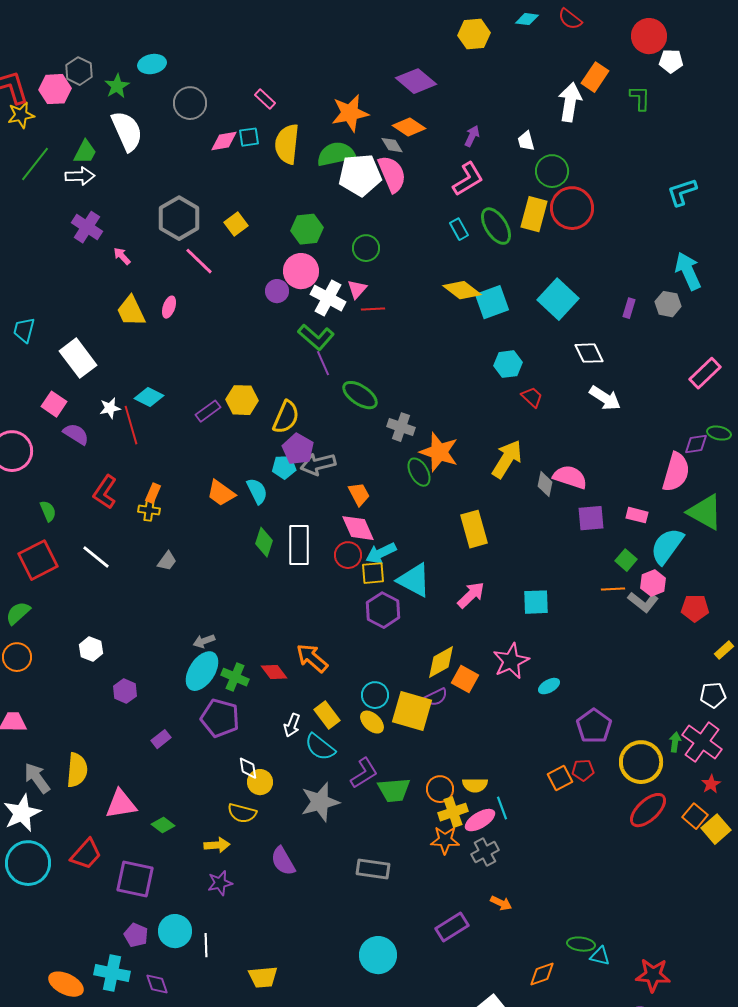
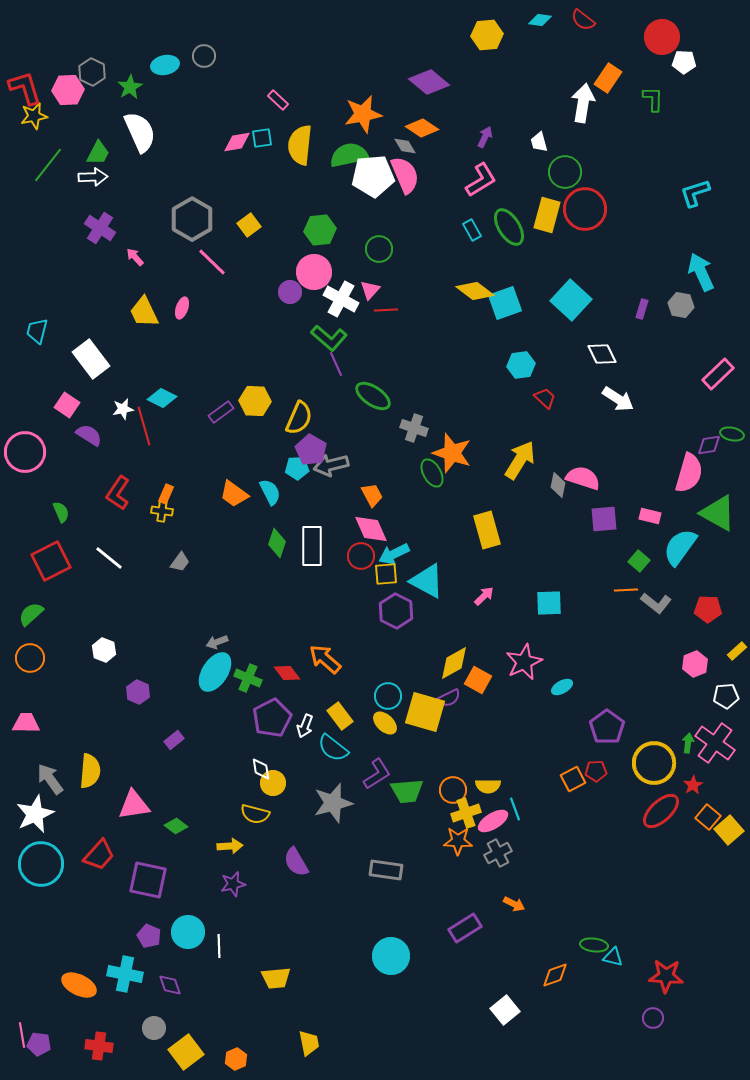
gray circle: (190, 103) -> (204, 56), moved, size x0.7
pink hexagon: (653, 583) -> (695, 664), moved
pink arrow: (471, 595) -> (484, 596), size x0.7
purple pentagon: (220, 718) -> (272, 718), moved, turned 30
red star: (711, 784) -> (693, 785), moved

